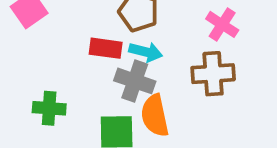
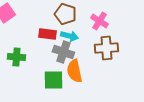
pink cross: (222, 24) -> (99, 21), moved
green cross: (49, 108) -> (16, 57), moved

